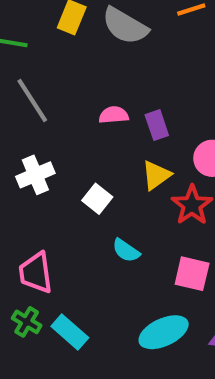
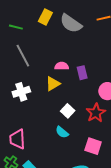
yellow triangle: (156, 175) -> (53, 84), moved
white square: (97, 199) -> (68, 111), moved

